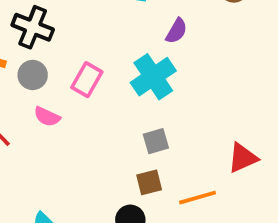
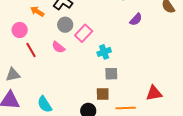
gray circle: (33, 75) -> (65, 25), moved
cyan cross: (153, 77) -> (104, 52), moved, size x0.6

